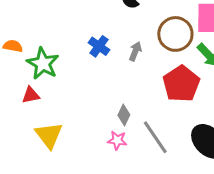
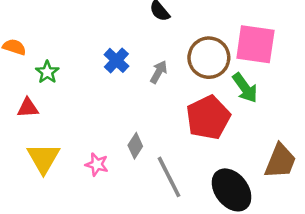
green star: (43, 63) -> (47, 72), size x0.6
pink star: (117, 140) -> (97, 164), moved

